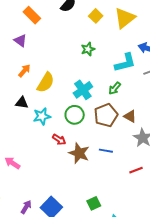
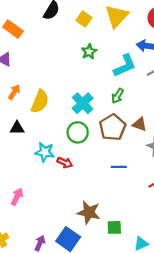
green star: (88, 49) -> (89, 52), moved
cyan star: (42, 116) -> (45, 152), moved, turned 30
brown star: (79, 153) -> (89, 212), moved
pink arrow: (12, 163) -> (17, 197), turned 91
green square: (94, 203) -> (114, 227), turned 32

